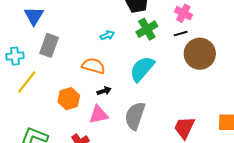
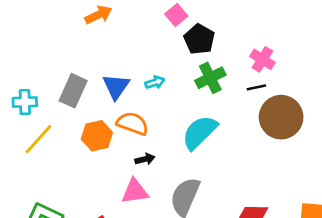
blue triangle: (34, 16) -> (116, 86), moved
orange hexagon: (69, 99) -> (97, 136), moved

